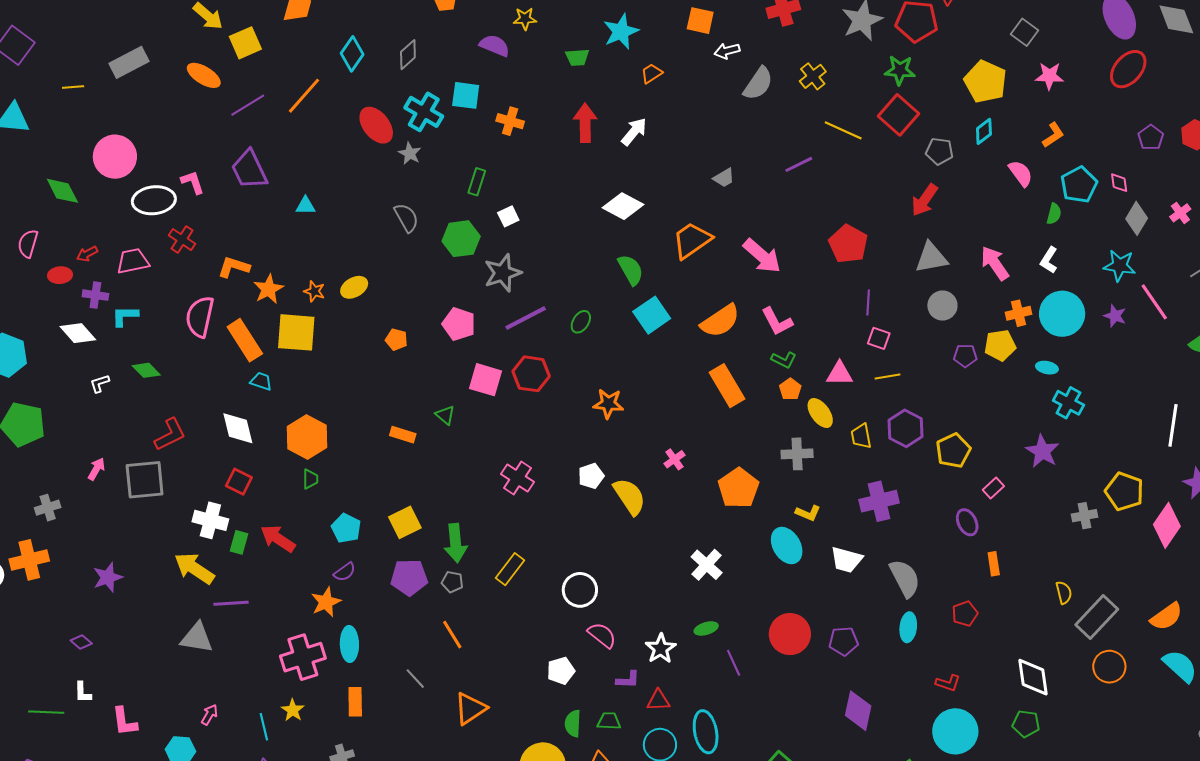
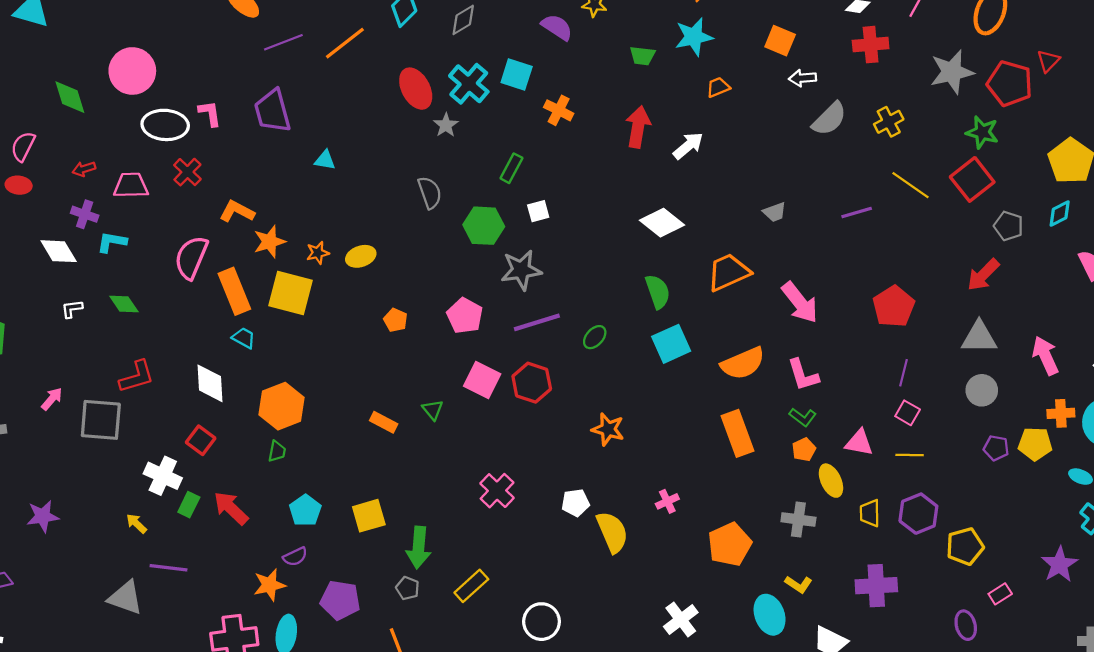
red ellipse: (60, 275) -> (19, 185), moved
orange star: (314, 291) -> (318, 253), turned 30
yellow arrow: (194, 568) -> (136, 524), size x0.5
purple pentagon: (409, 577) -> (340, 600), moved

